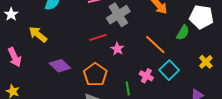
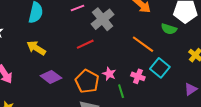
green semicircle: (183, 33) -> (169, 29), turned 84
yellow arrow: (38, 34) -> (36, 48), moved
pink star: (117, 49) -> (109, 74), moved

